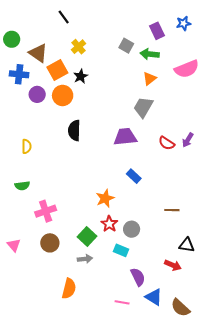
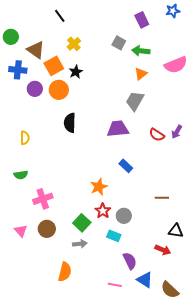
blue star: (184, 23) -> (173, 11), moved
purple rectangle: (157, 31) -> (142, 20), moved
pink triangle: (14, 245) -> (21, 231), moved

